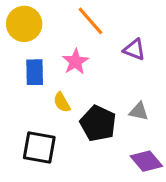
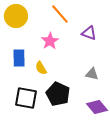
blue rectangle: (35, 72) -> (19, 58), moved
black pentagon: (98, 123) -> (58, 94), moved

